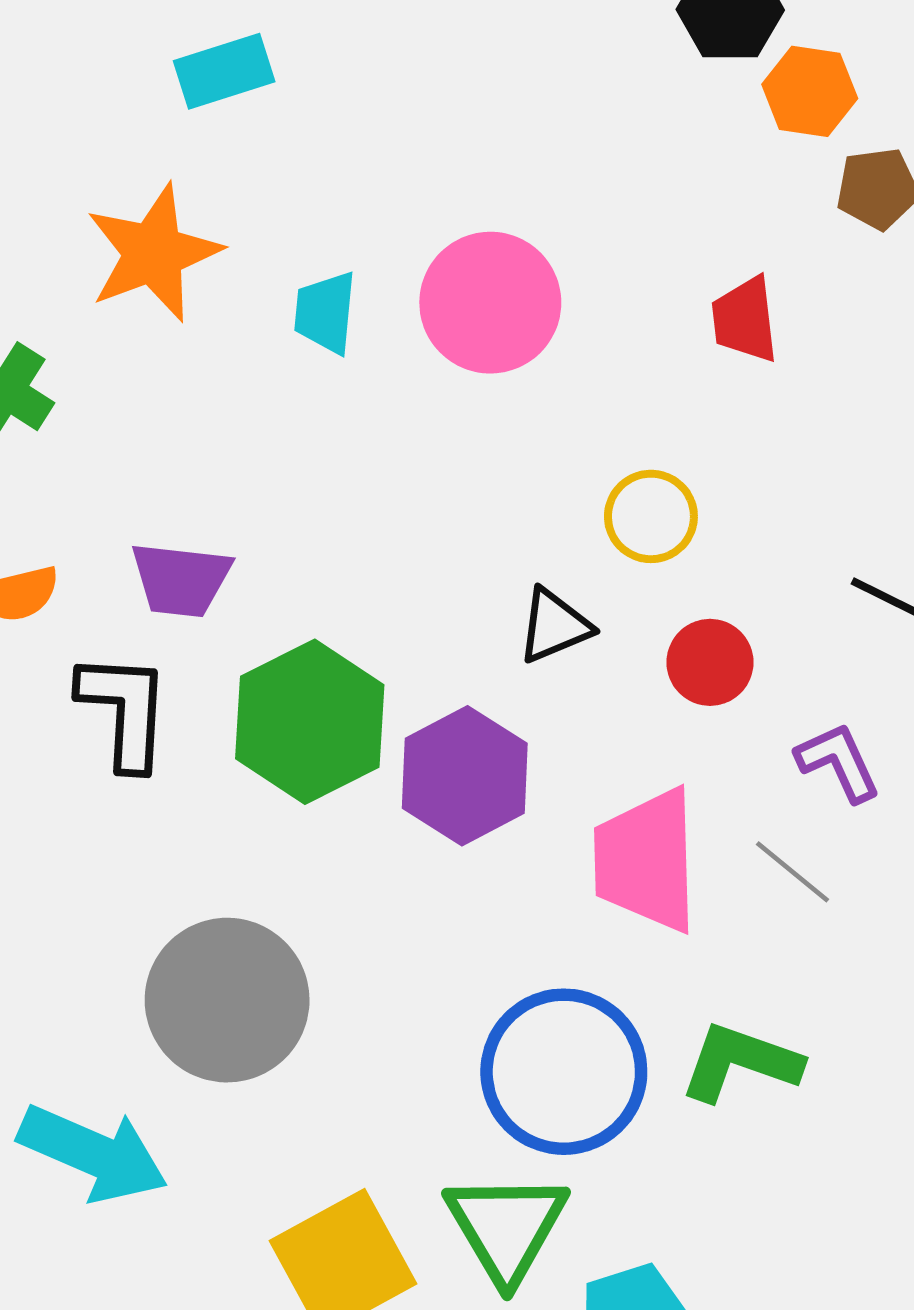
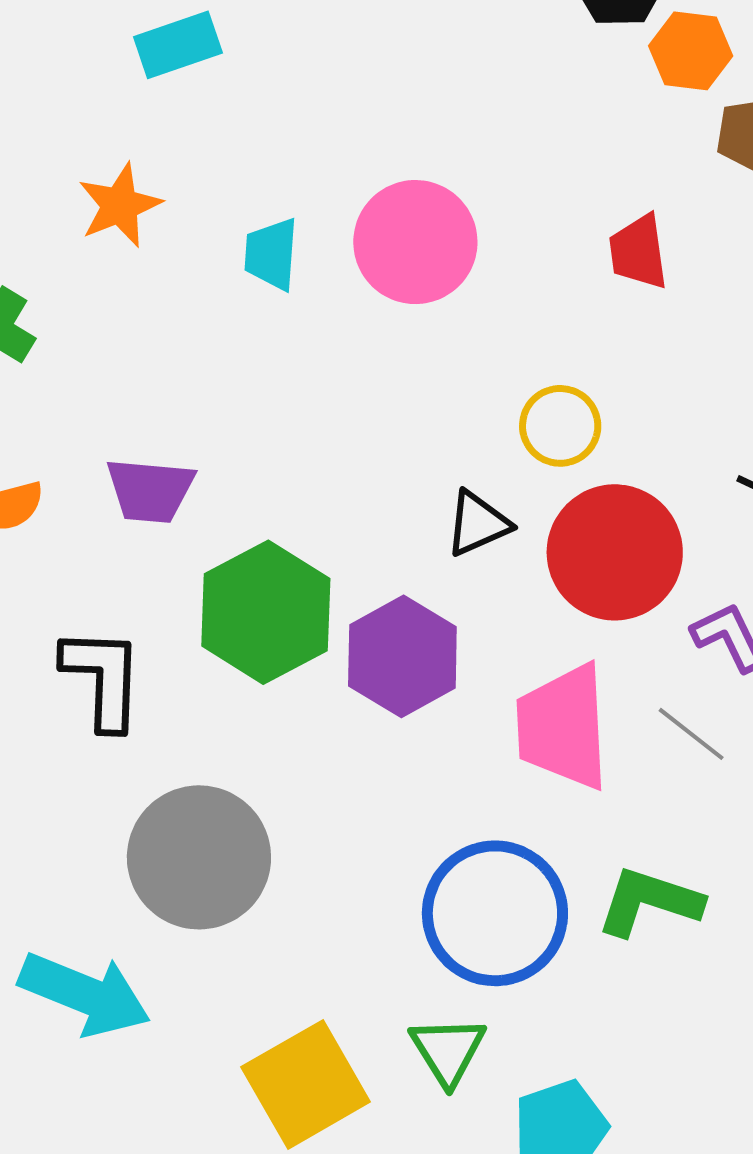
orange star: (153, 253) -> (120, 205), size x0.7
red circle: (710, 662) -> (615, 552), size x1.8
black L-shape: (124, 710) -> (103, 678), moved
green triangle: (506, 1227) -> (448, 1050), size x0.7

